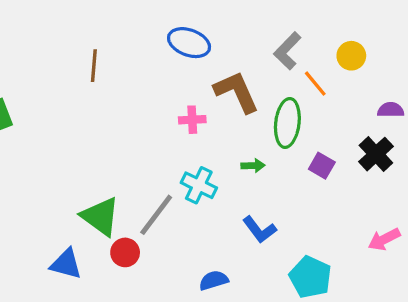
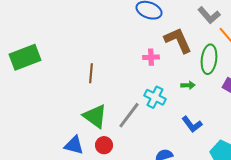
gray L-shape: (287, 51) -> (209, 15), turned -85
brown line: (94, 66) -> (91, 73), moved
red circle: (125, 252) -> (104, 145), moved

